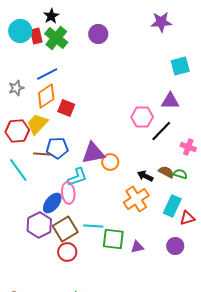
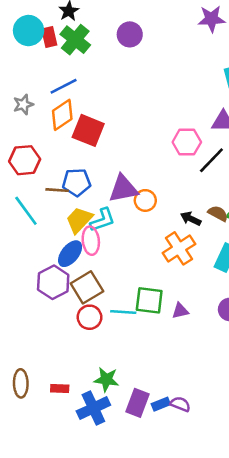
red square: (66, 108) -> (88, 130), size x1.4
yellow trapezoid: (37, 124) -> (79, 220), moved
cyan line: (93, 226) -> (123, 312), moved

